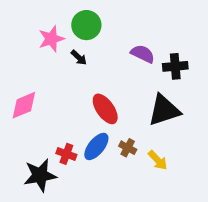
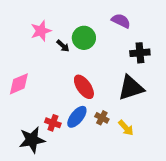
green circle: (86, 25) -> (84, 38), moved
purple semicircle: (143, 54) -> (121, 21), moved

